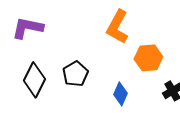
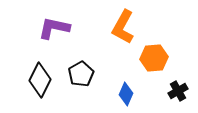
purple L-shape: (27, 28) -> (54, 28), moved

